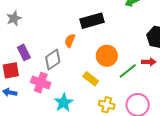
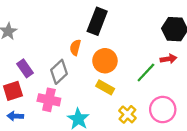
black rectangle: (92, 21) -> (97, 21), turned -45
orange circle: (107, 56) -> (105, 61), moved
yellow cross: (107, 105) -> (127, 114), turned 35

